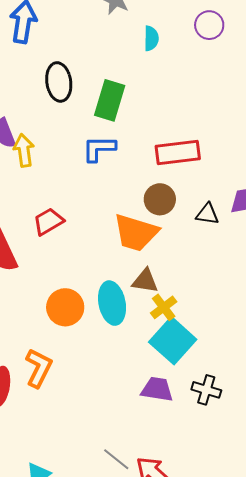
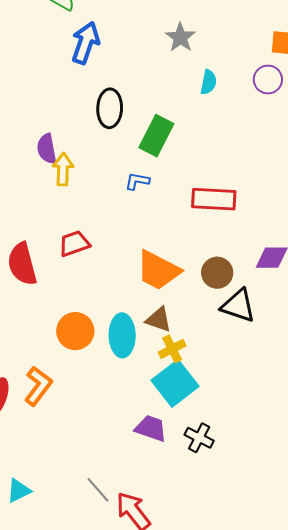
blue L-shape: (99, 149) -> (137, 181), size x0.7
brown circle: (160, 199) -> (217, 273), moved
black triangle: (207, 214) -> (238, 306), moved, size x1.5

